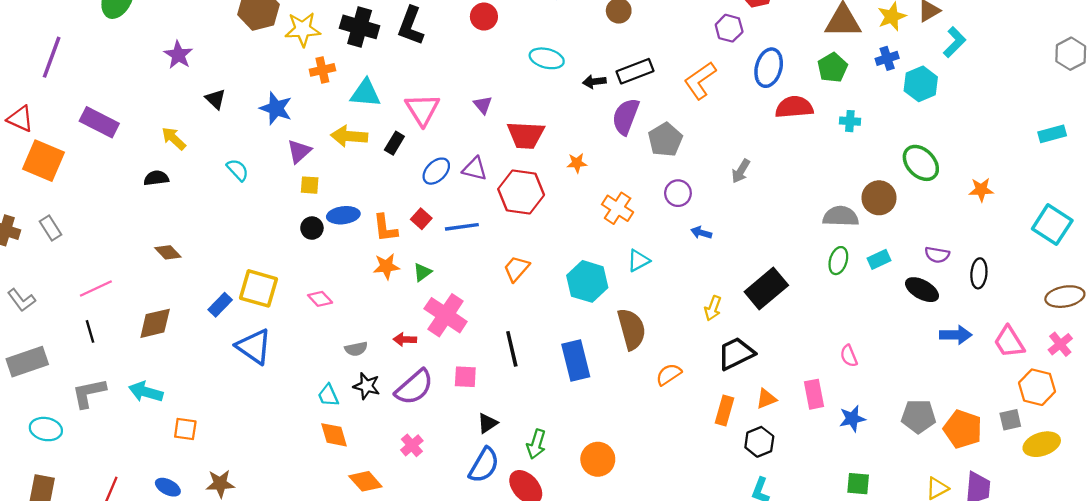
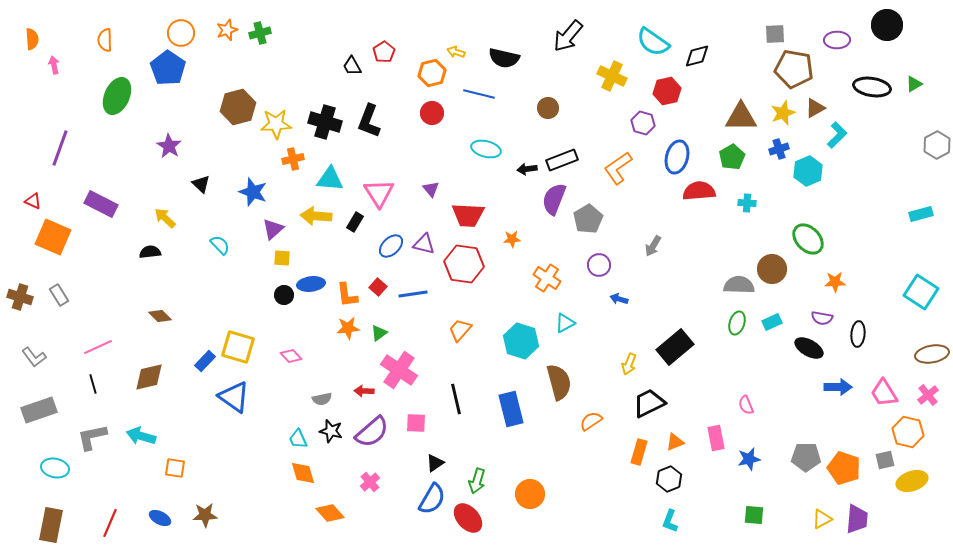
red triangle: (20, 119) -> (33, 201), size x0.7
orange star: (981, 190) -> (835, 282), moved

